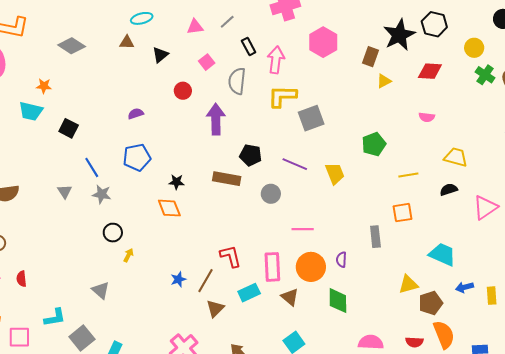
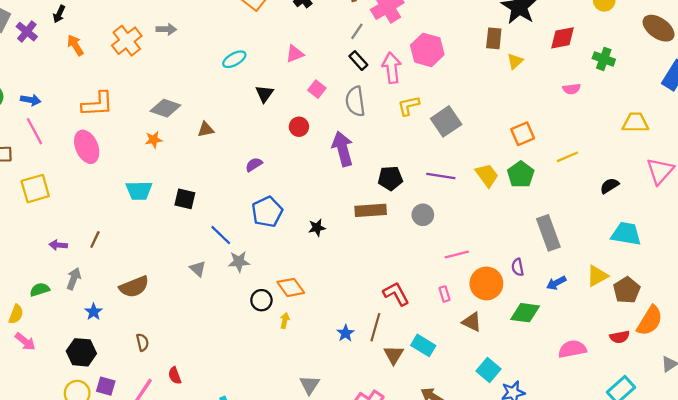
gray line: (227, 22) -> (357, 31), moved
brown triangle: (127, 42) -> (206, 129), moved
pink hexagon: (323, 42) -> (427, 50), moved
green cross: (485, 75) -> (604, 59), moved
orange star: (44, 86) -> (154, 140), moved
yellow L-shape: (282, 96) -> (409, 106), size x0.7
green pentagon: (374, 144) -> (521, 175), moved
yellow trapezoid: (456, 157) -> (635, 123), moved
black semicircle: (449, 190) -> (609, 186), moved
orange diamond: (169, 208) -> (291, 287), moved
orange square: (403, 213) -> (523, 134), moved
pink line: (303, 229) -> (457, 255), moved
gray rectangle: (375, 237) -> (548, 233), size x1.4
pink rectangle: (272, 267) -> (445, 294), size x0.5
blue arrow: (465, 287) -> (556, 283), moved
gray triangle: (101, 290) -> (310, 385), moved, turned 36
cyan rectangle: (249, 293) -> (423, 345), moved, turned 70
green diamond: (338, 301) -> (525, 313), turned -68
orange semicircle: (444, 335) -> (650, 321), turned 68

